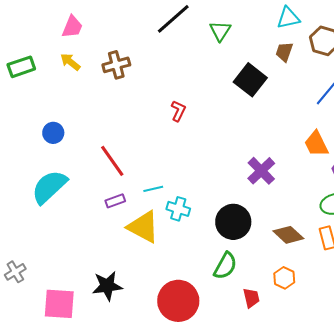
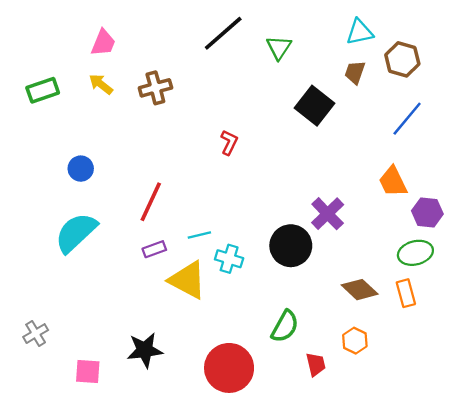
red line: (112, 161) -> (151, 202), turned 60
black circle: (233, 222) -> (291, 246), moved
pink square: (59, 304) -> (88, 371), size x0.7

